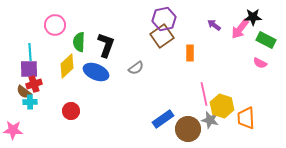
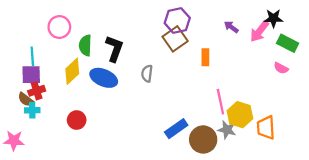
gray semicircle: (136, 68) -> (147, 74), turned 133

